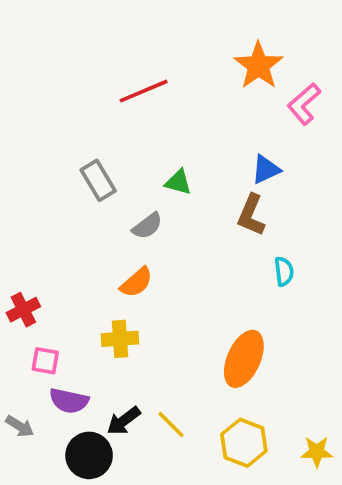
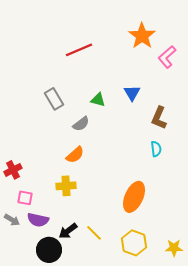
blue triangle: (266, 169) -> (132, 93), moved, turned -36
brown L-shape: (251, 215) -> (159, 118), moved
gray arrow: (20, 426) -> (12, 220), moved

